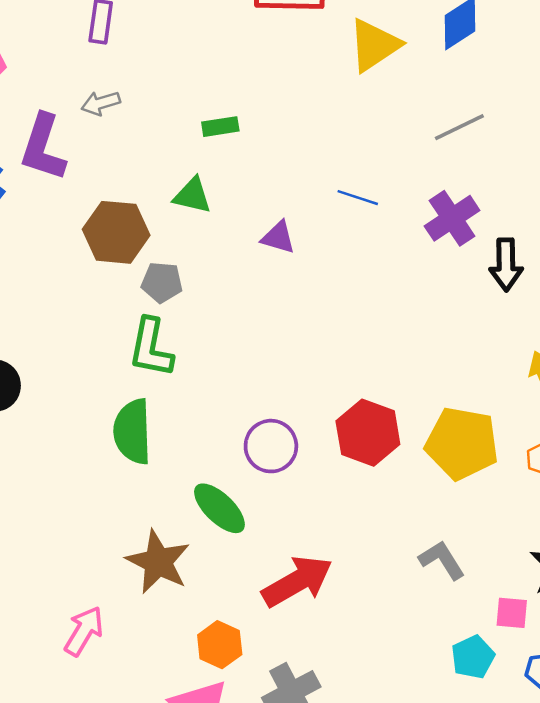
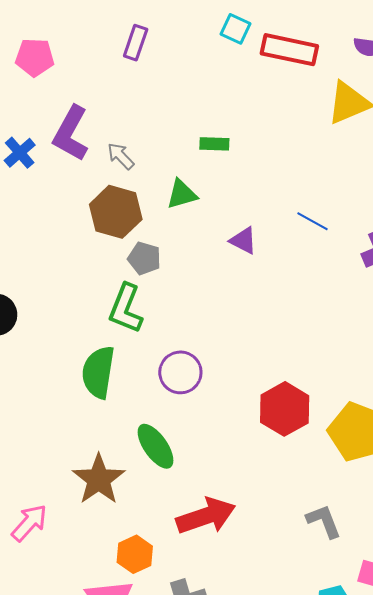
gray arrow: (101, 103) -> (121, 156), moved, turned 52
green triangle: (192, 195) -> (182, 194), turned -40
purple circle: (271, 446) -> (180, 372), moved

